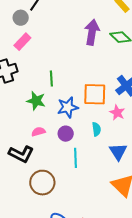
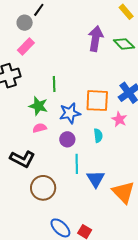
pink semicircle: (38, 132) -> (40, 128), moved
blue triangle: (118, 152) -> (96, 179), moved

